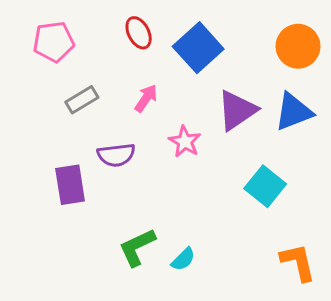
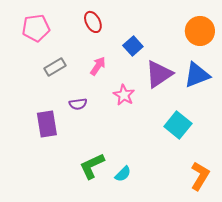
blue square: (198, 48) -> (133, 46), moved, size x0.6
purple semicircle: (116, 155) -> (78, 104), size x0.7
orange L-shape: (298, 262) -> (200, 176), turned 44

